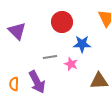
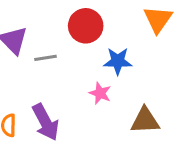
gray line: (50, 57) -> (46, 58), moved

